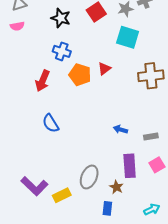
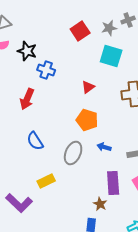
black star: (61, 18) -> (27, 51), moved
orange pentagon: (80, 75) -> (87, 120), moved
gray ellipse: (89, 177) -> (73, 153), moved
yellow rectangle: (62, 195) -> (46, 181), moved

